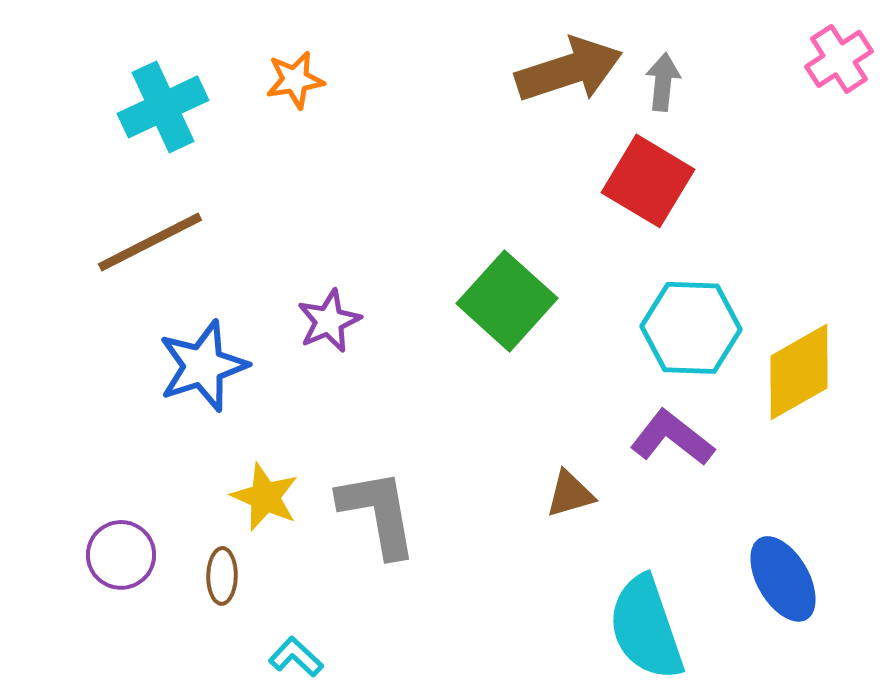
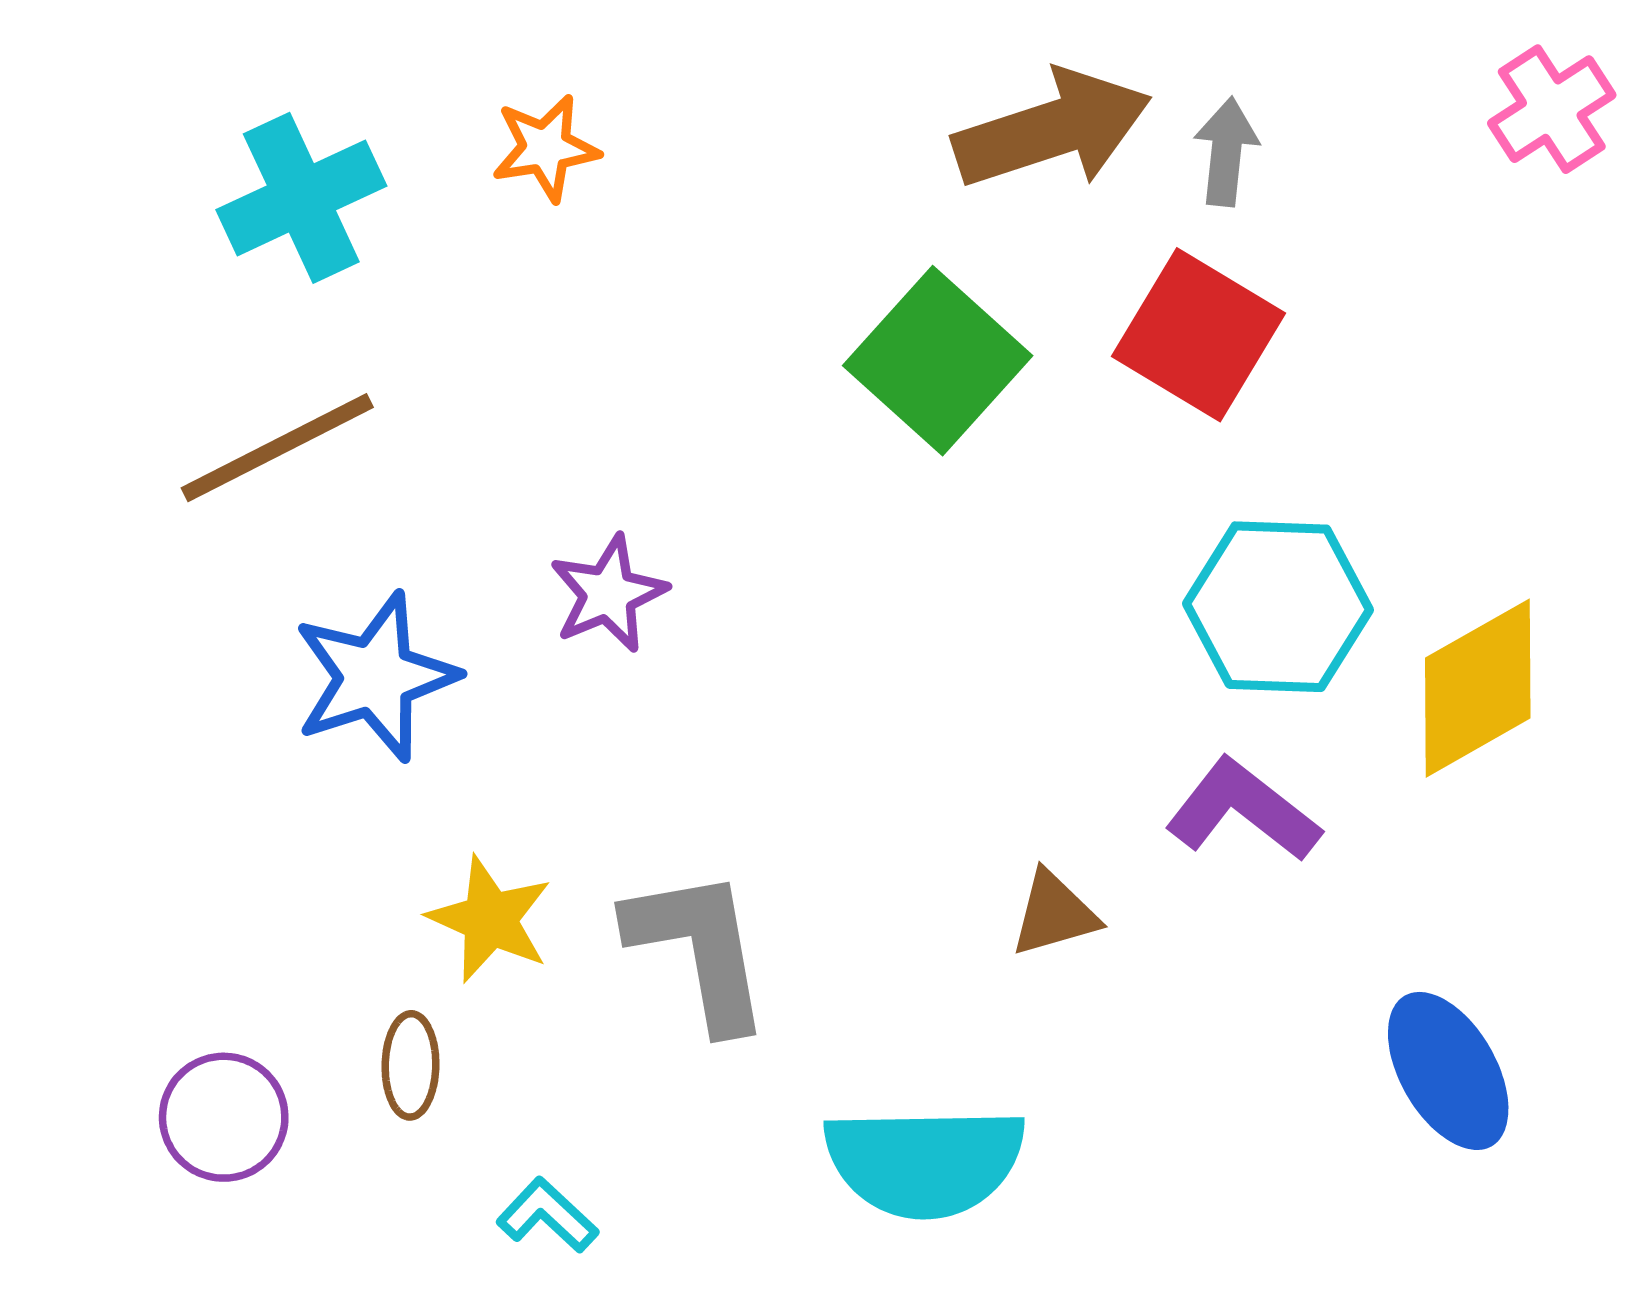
green square: (507, 301) -> (938, 361), moved
purple circle: (121, 555) -> (224, 1117), moved
cyan semicircle: (646, 628) -> (925, 1162), moved, turned -72

